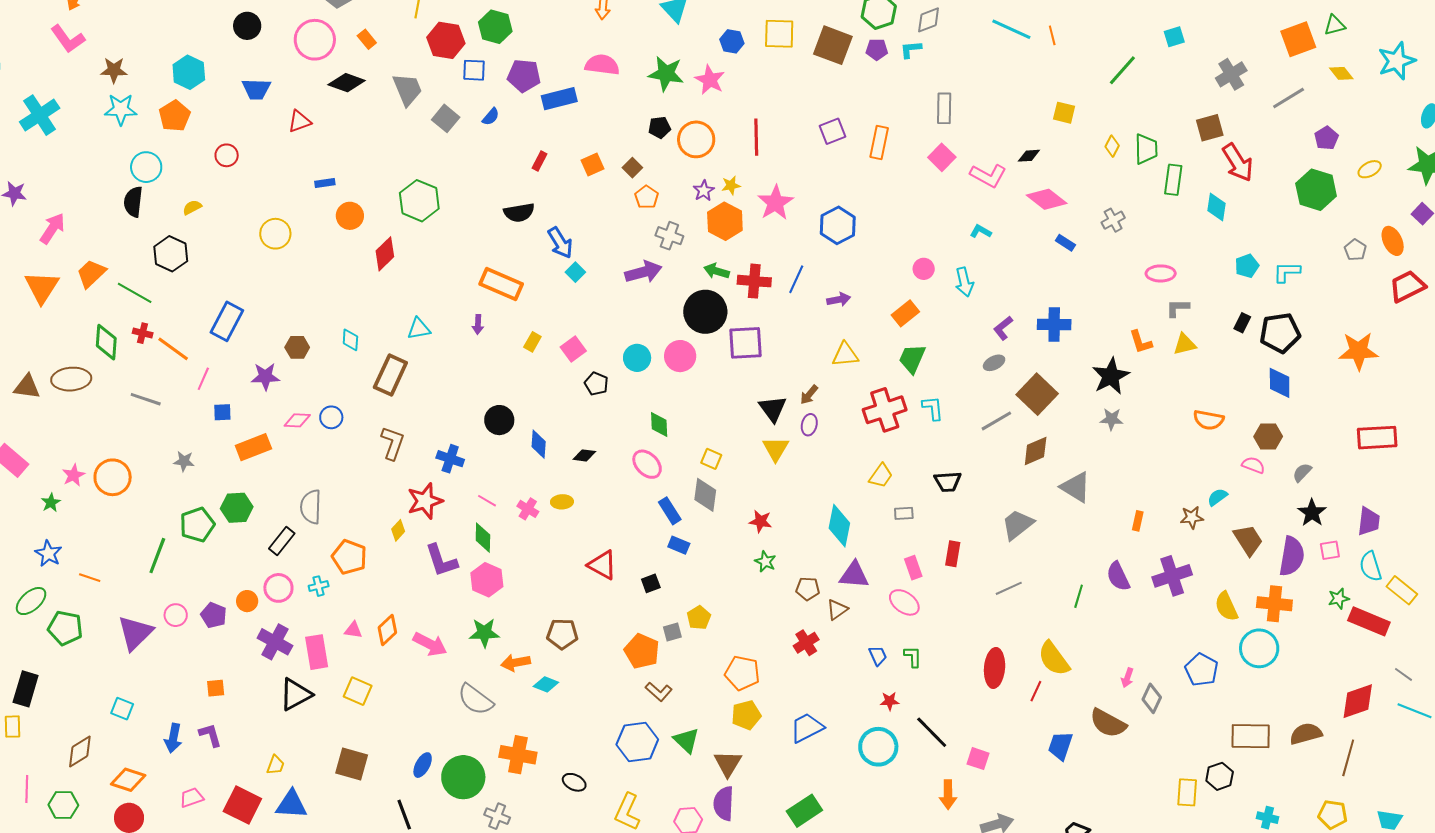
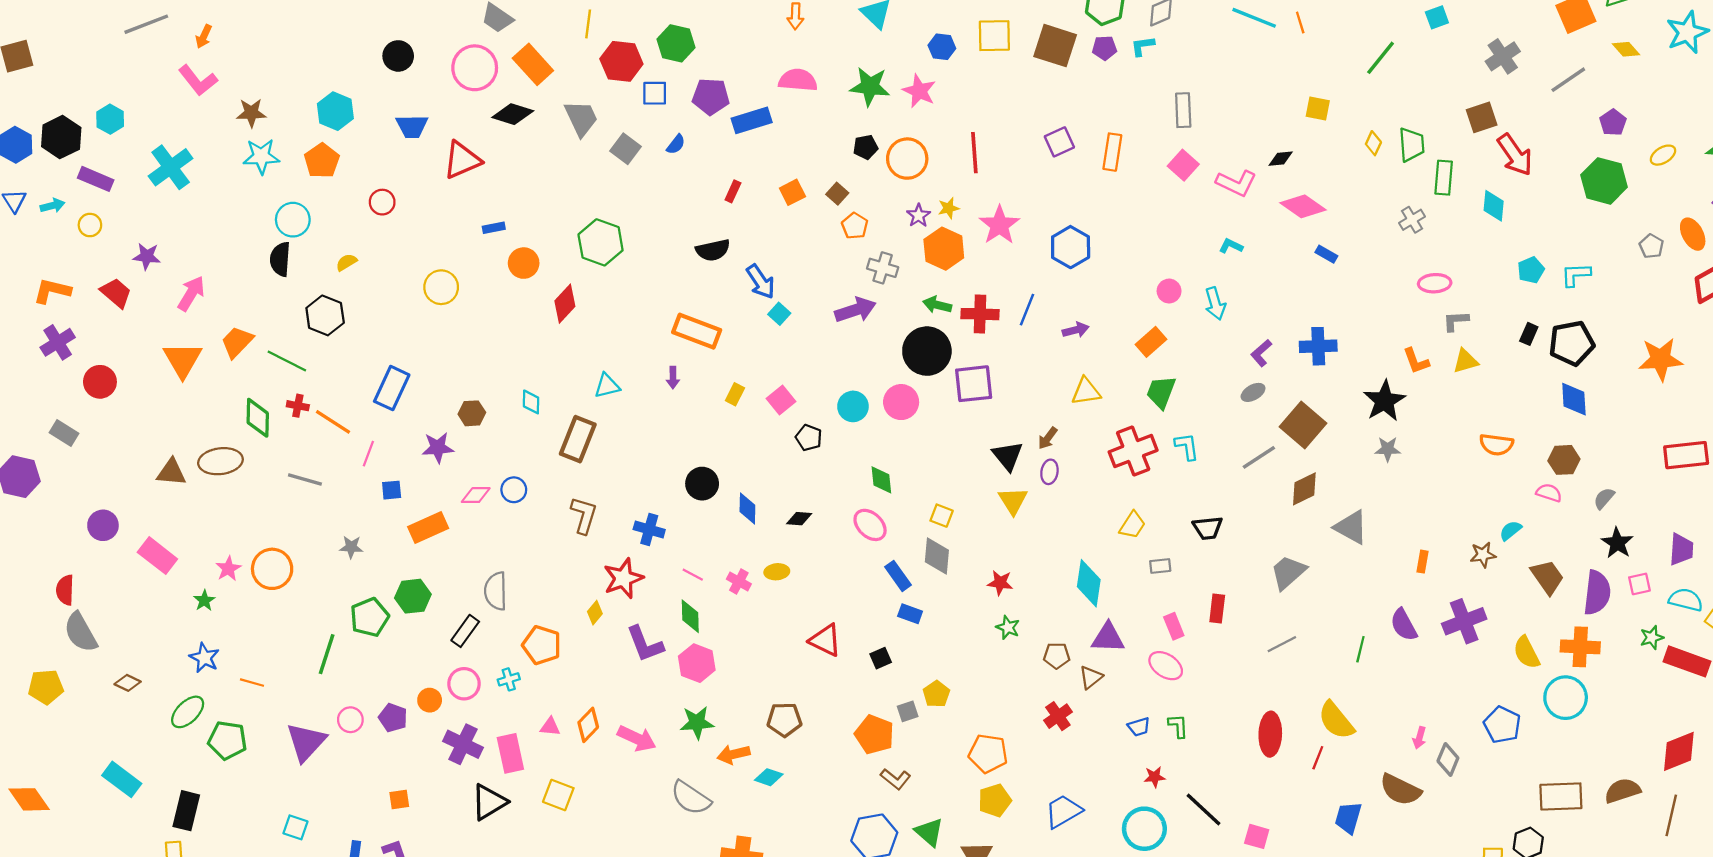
orange rectangle: (367, 39) -> (533, 64), size x1.8
red triangle: (300, 121) -> (462, 160), size x1.5
gray cross: (1113, 220) -> (1412, 220), moved
cyan semicircle: (1371, 566) -> (1686, 600), turned 124
blue trapezoid: (878, 656) -> (1139, 727), turned 100

